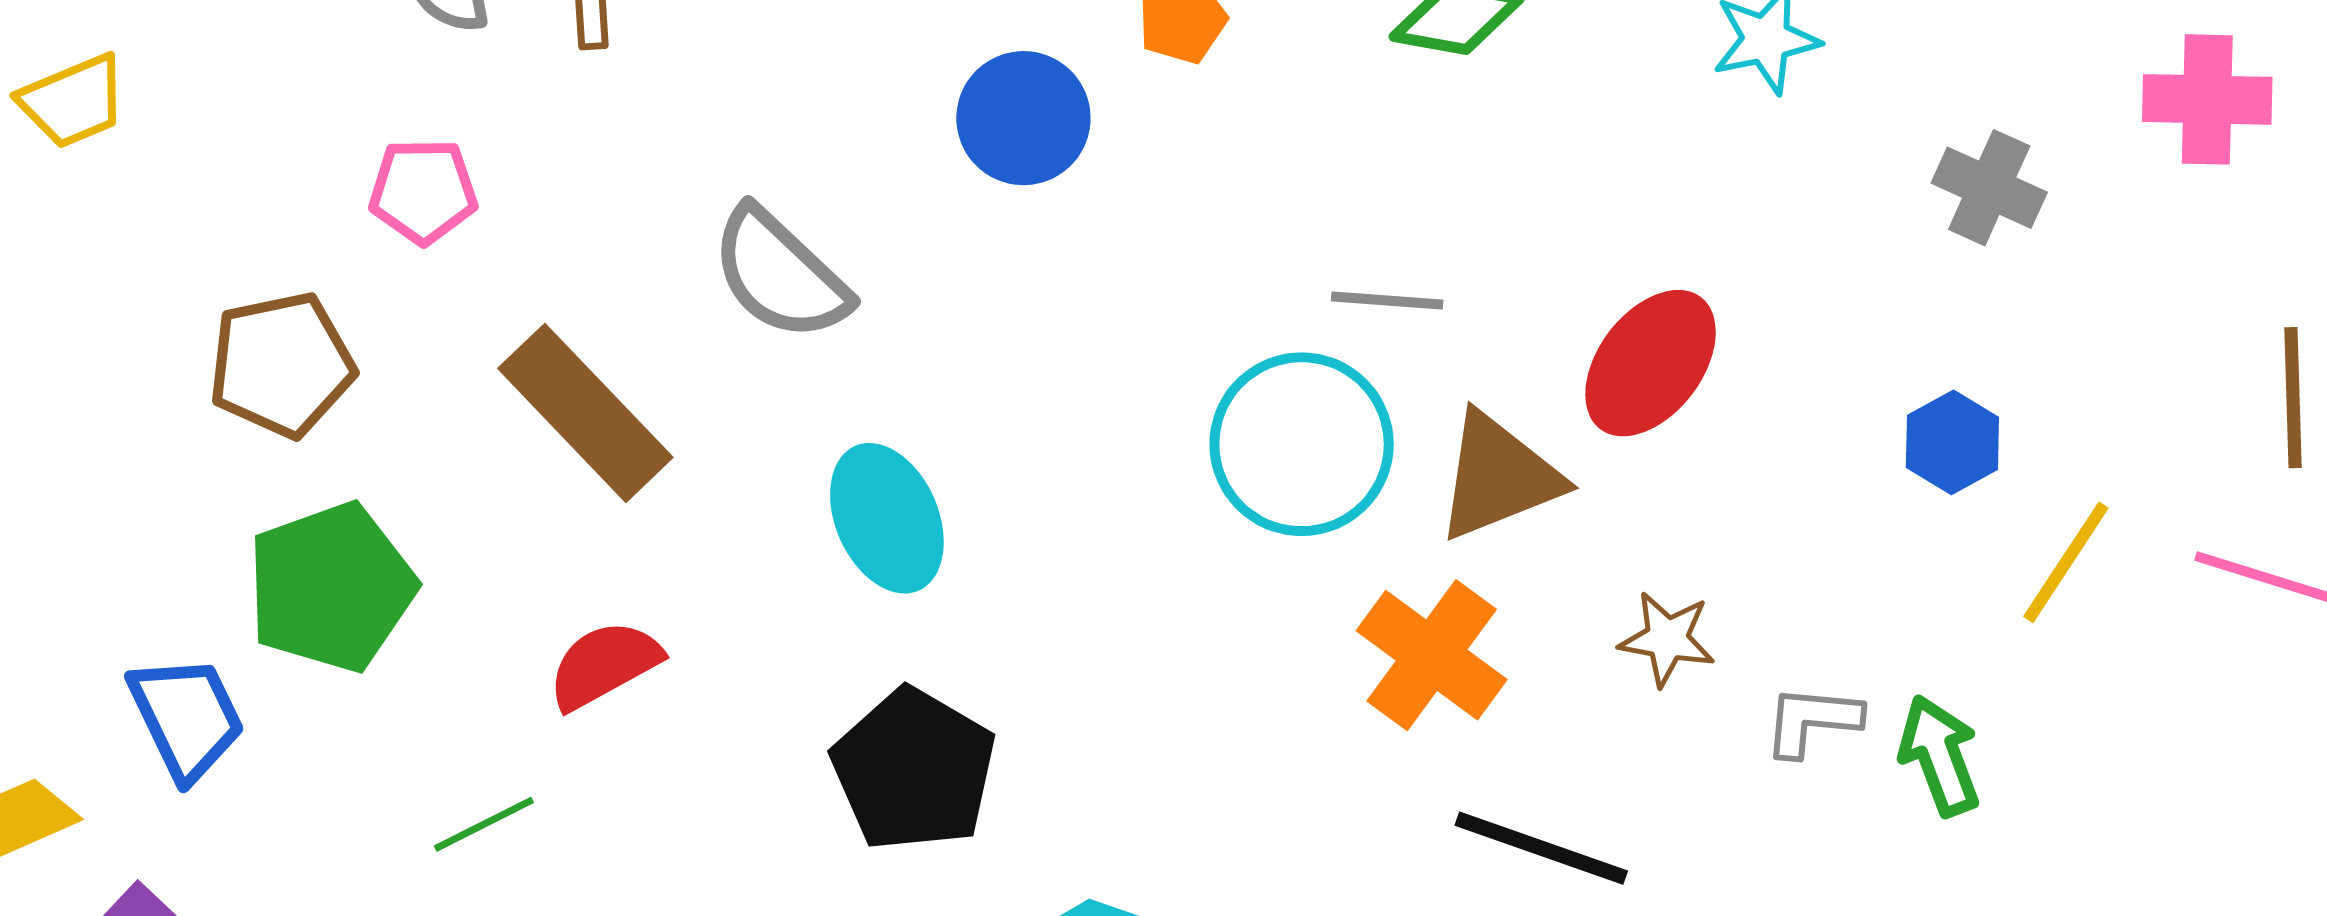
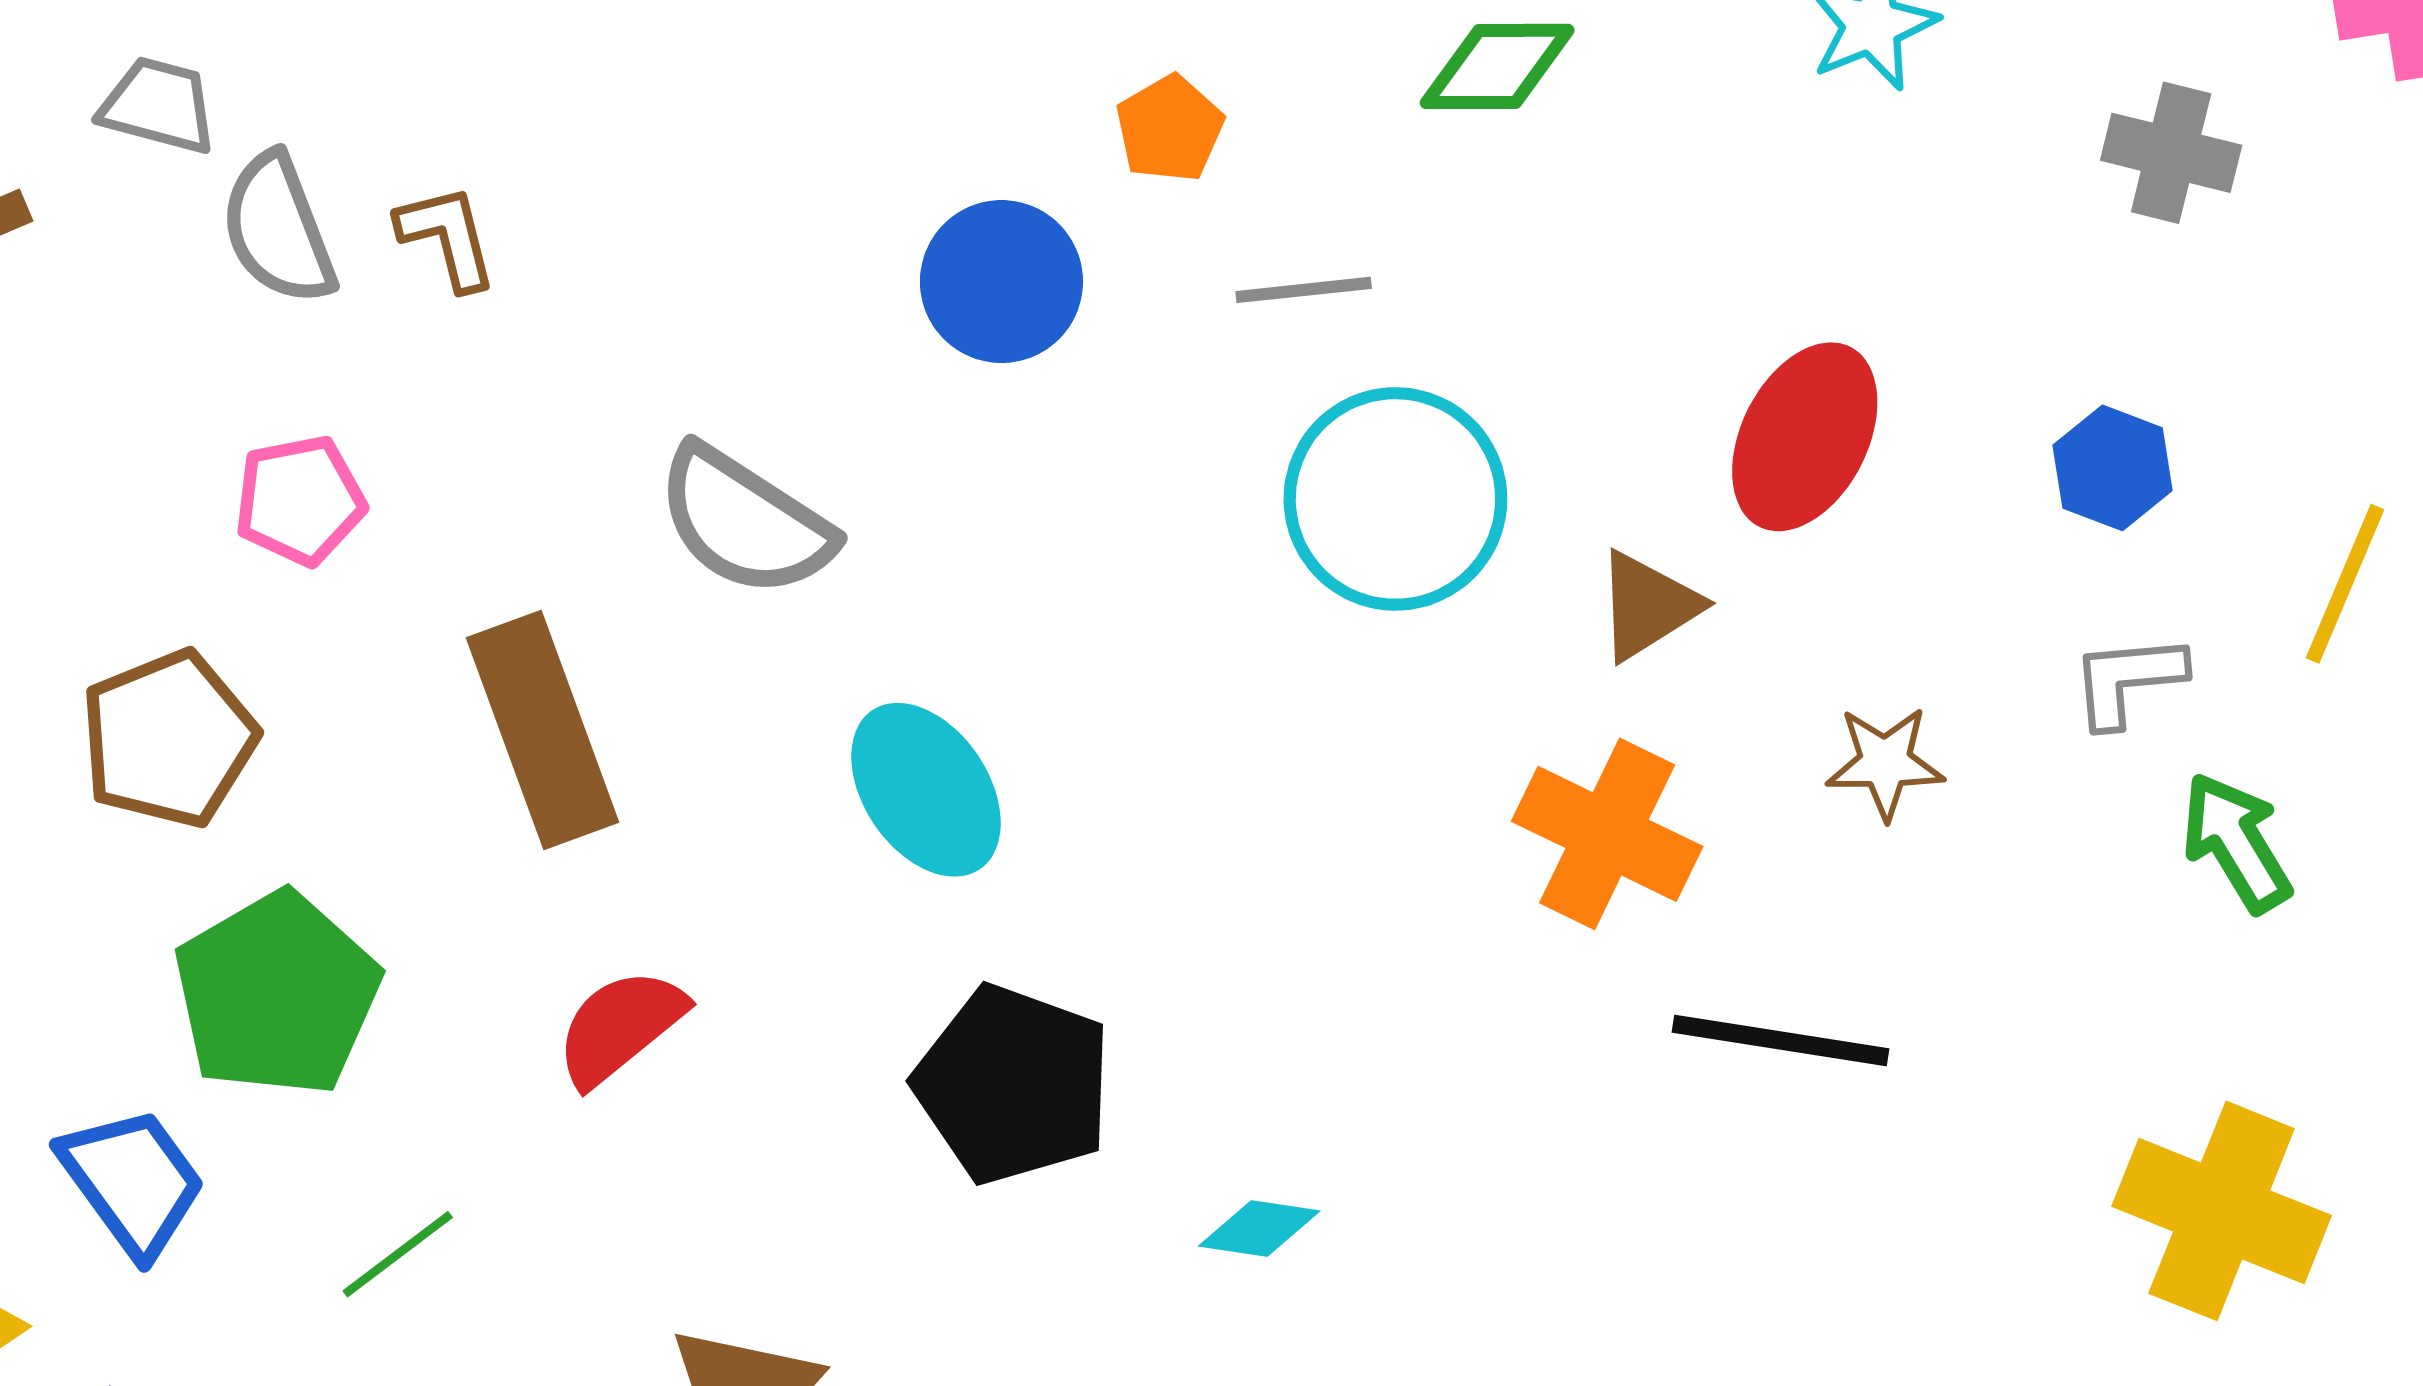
gray line: (1387, 301) -> (1304, 290), moved
brown rectangle: (585, 413) -> (542, 730), turned 34
blue hexagon: (1952, 442) -> (2113, 468), moved
cyan circle: (1302, 444) -> (1395, 499), moved
brown triangle: (1498, 477) -> (1648, 606), size x0.7
gray L-shape: (1812, 721) -> (2128, 680), moved
green line: (484, 824) -> (398, 1254), moved

